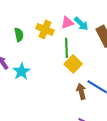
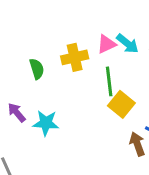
yellow cross: (45, 29) -> (75, 57), turned -30
cyan star: (22, 71) -> (46, 123), turned -30

